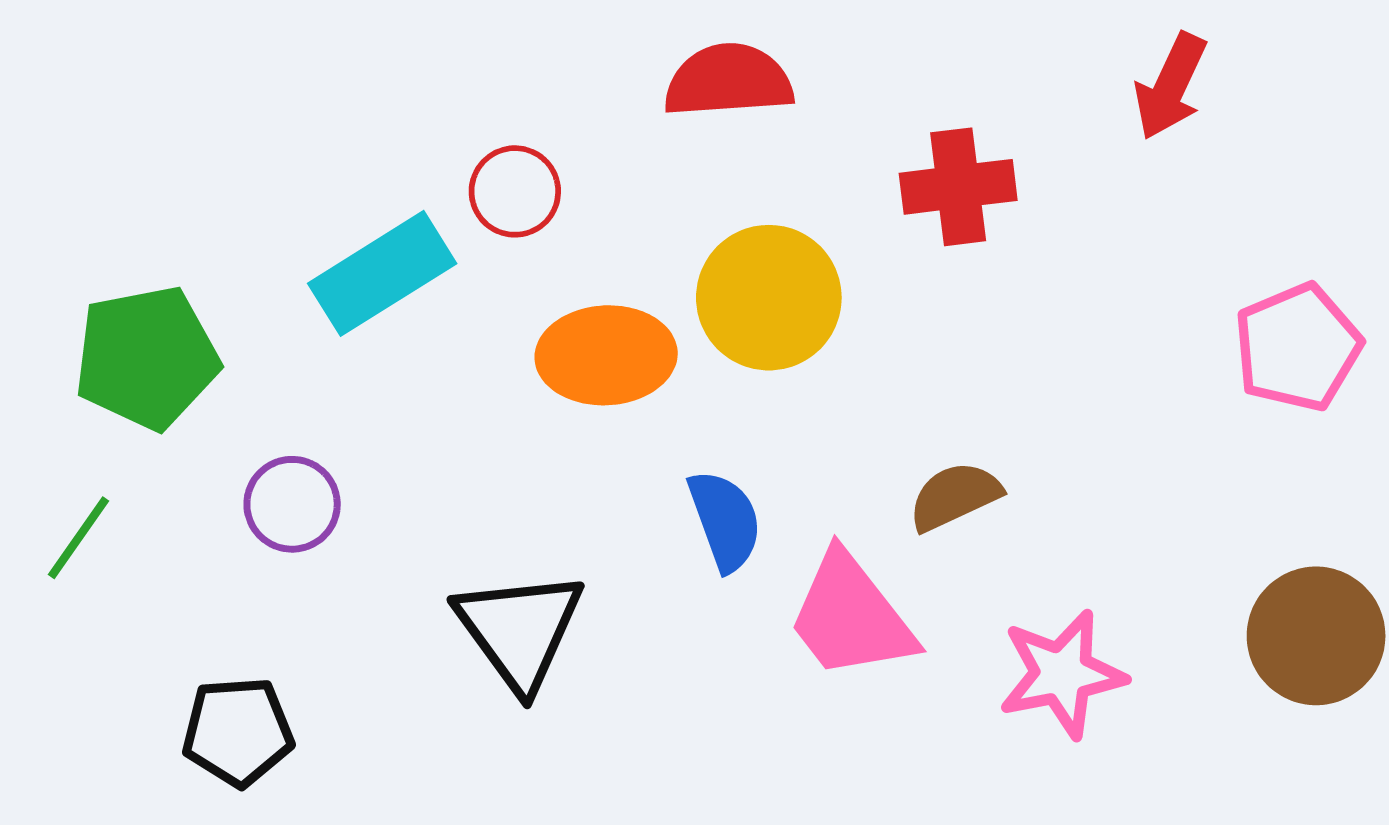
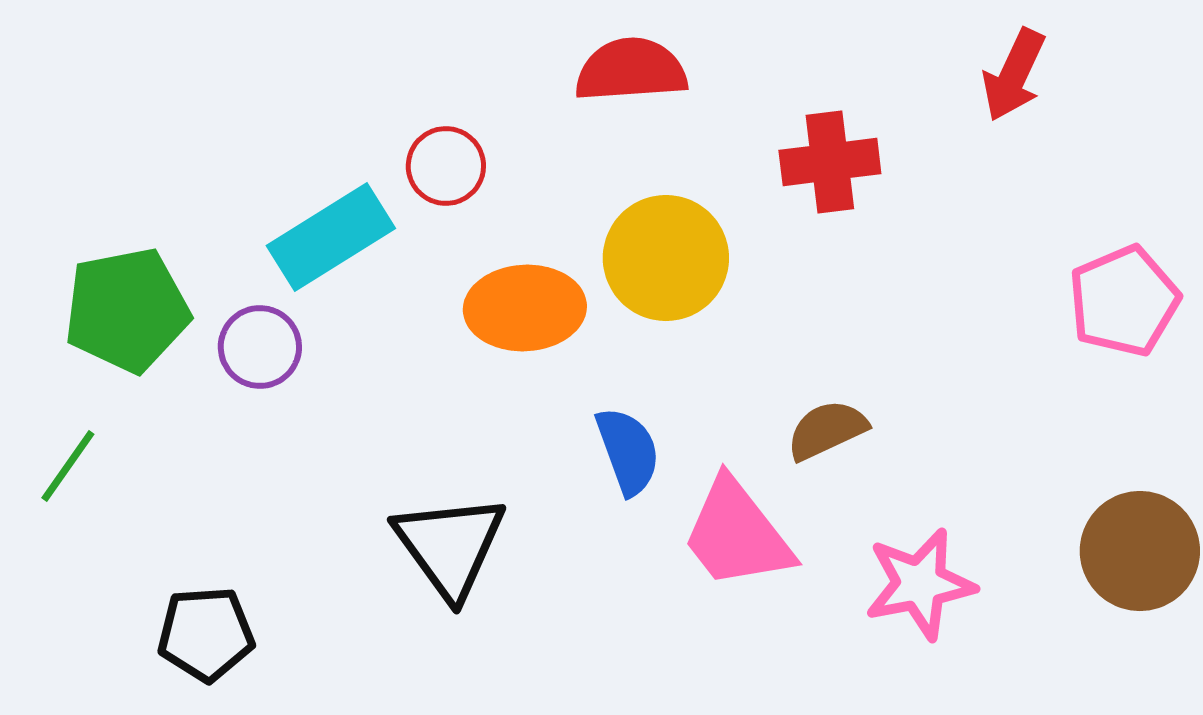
purple circle: (292, 504) -> (260, 347), moved

